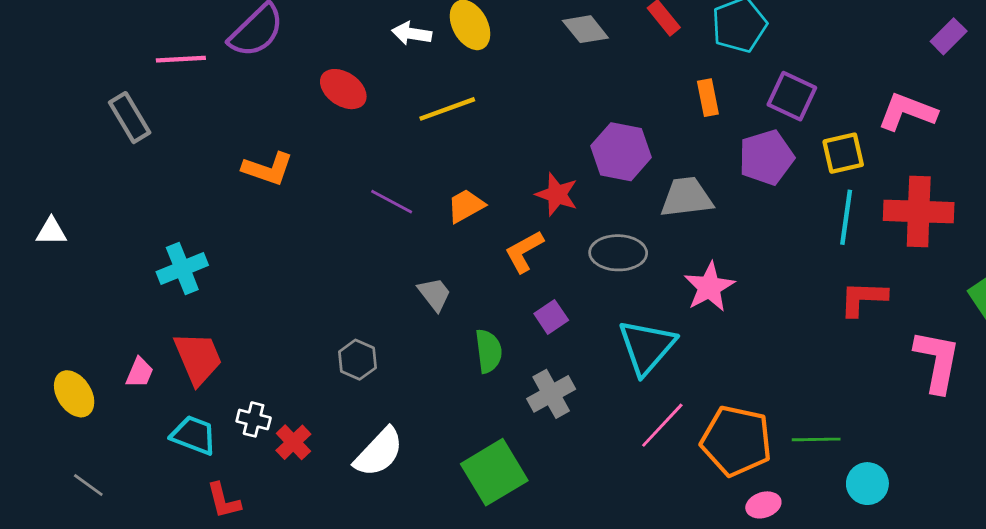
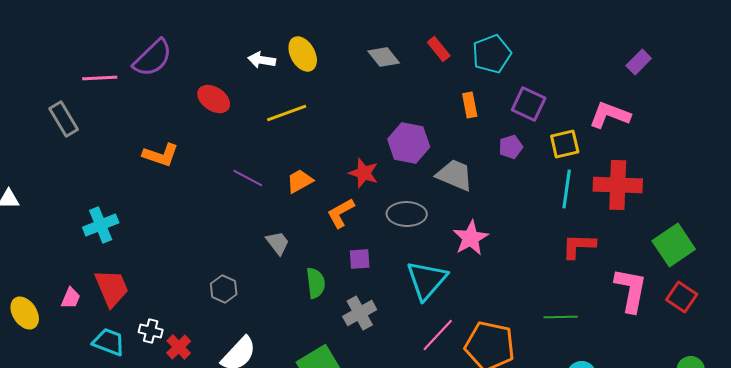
purple pentagon: (766, 157) -> (511, 147), size x0.6
gray trapezoid: (687, 197) -> (455, 175), turned 30
purple square: (551, 317) -> (360, 259), turned 30
green line: (816, 439) -> (561, 317), moved

